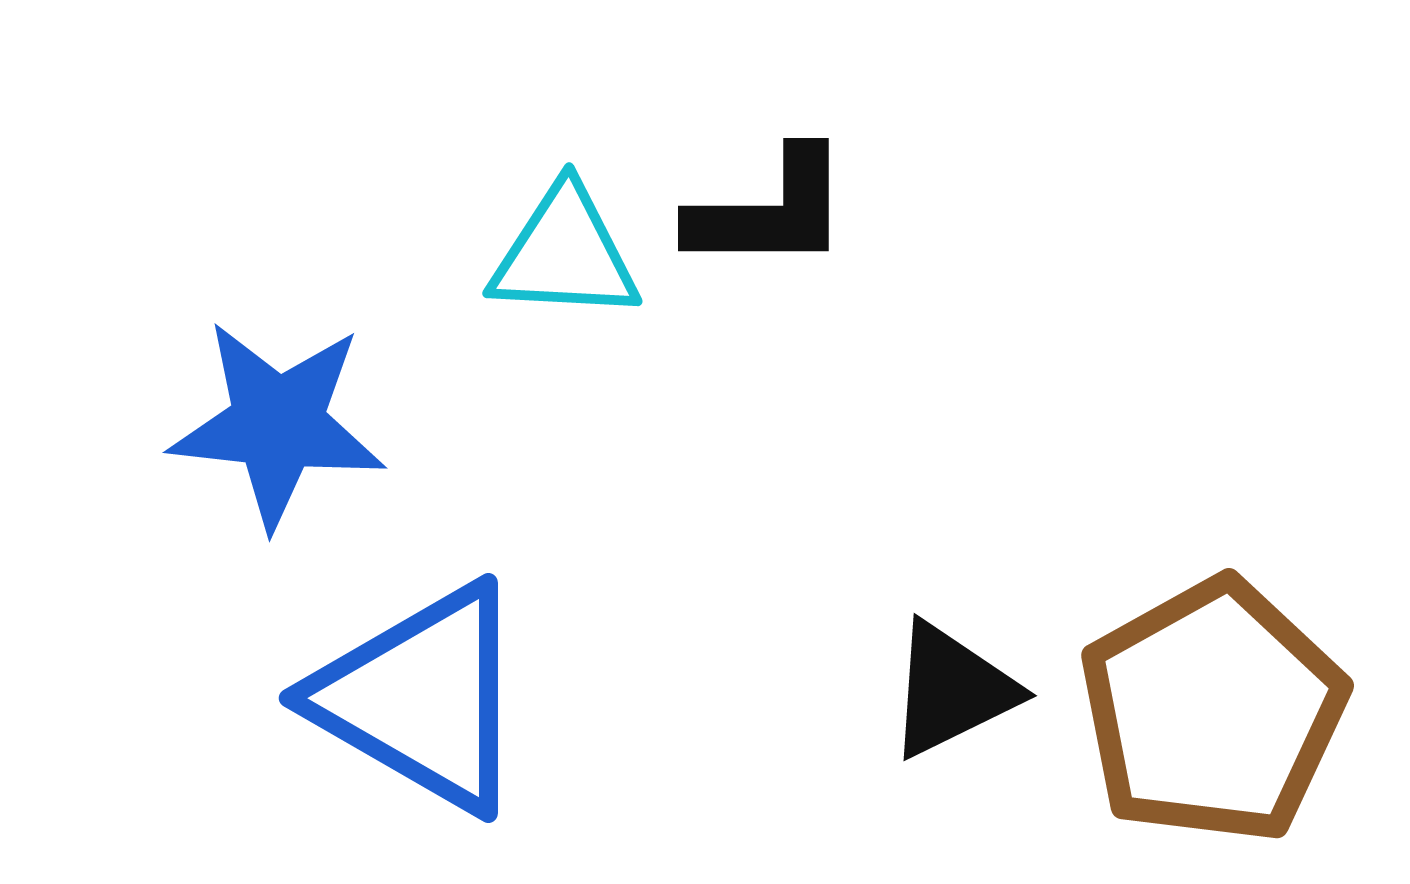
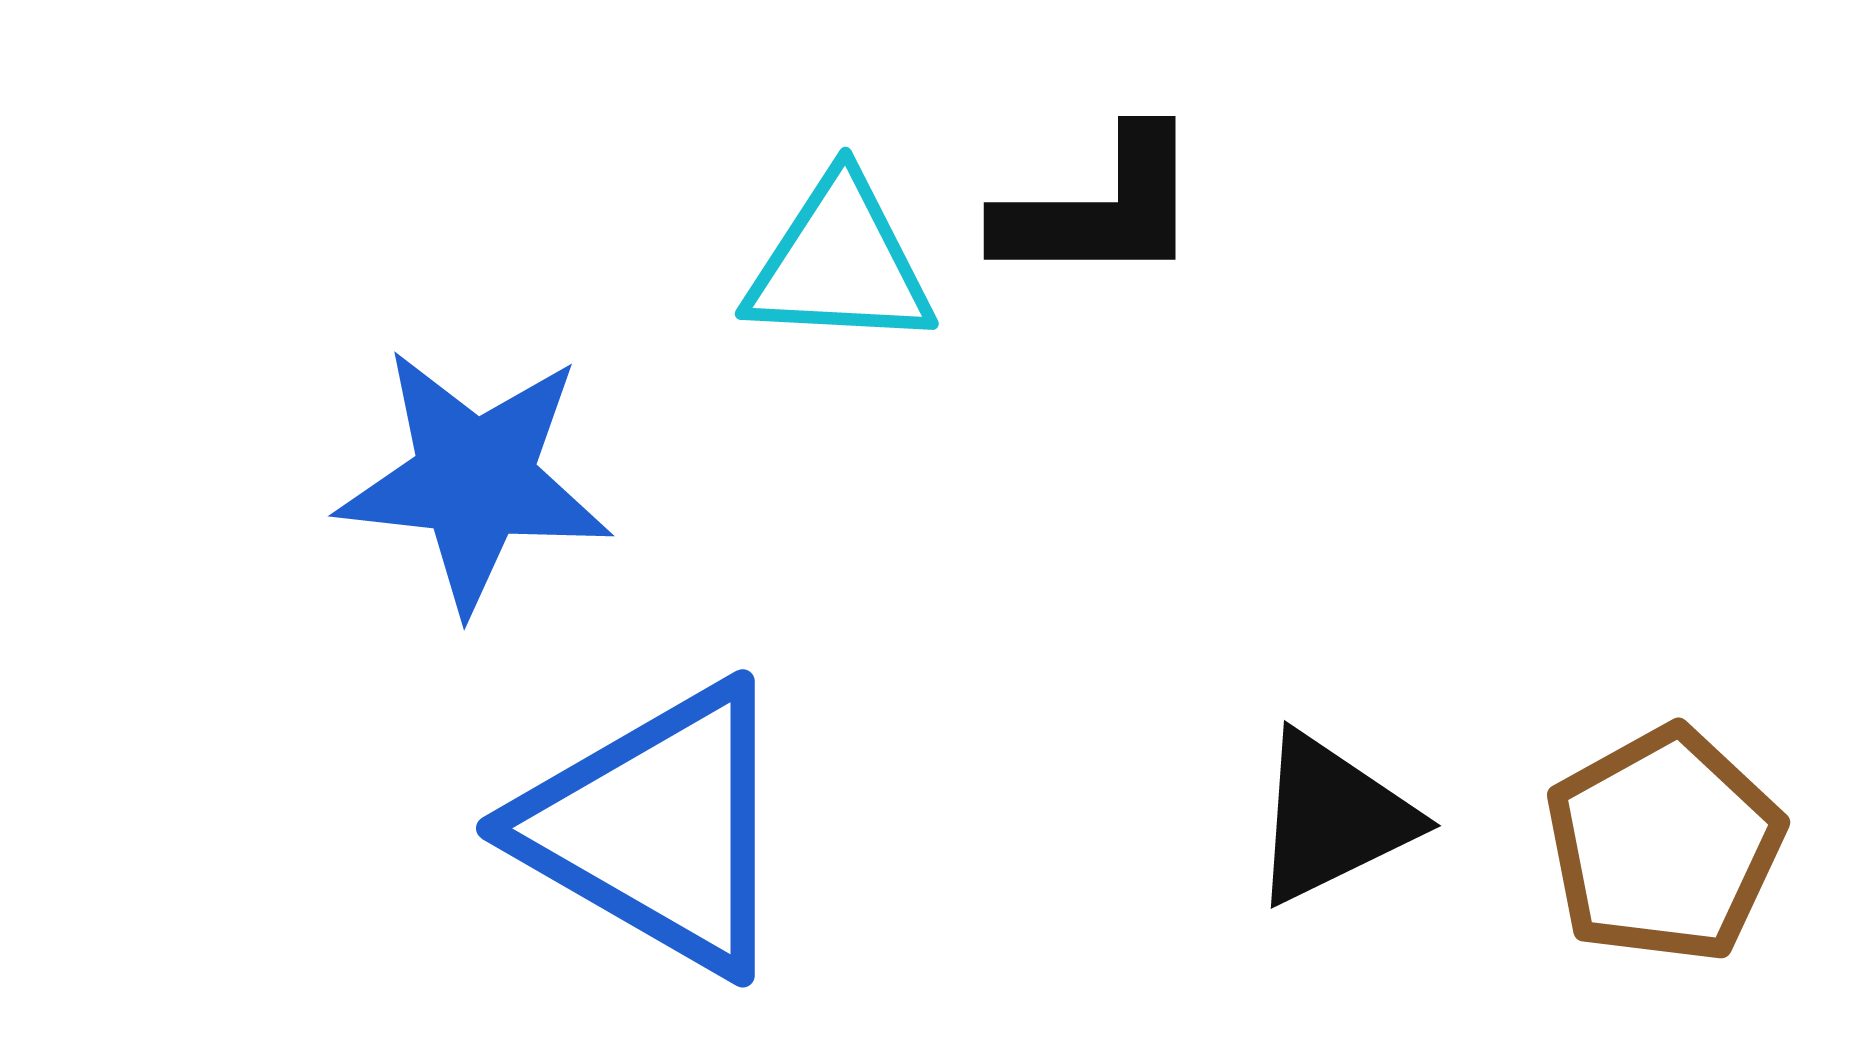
brown pentagon: (1213, 711) -> (1664, 845), size x0.7

